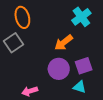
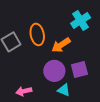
orange ellipse: (22, 17) -> (37, 34), moved
cyan triangle: (80, 87) -> (64, 90), moved

